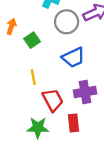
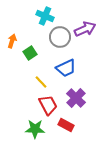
yellow line: (33, 77) -> (41, 82), moved, turned -32
purple cross: (85, 92) -> (76, 98), turned -36
red rectangle: (73, 123) -> (66, 125), turned -56

